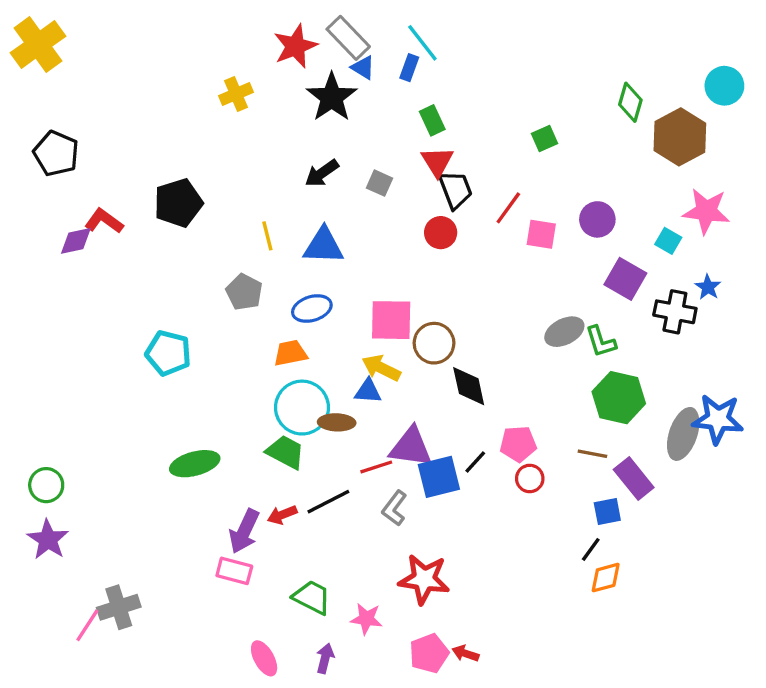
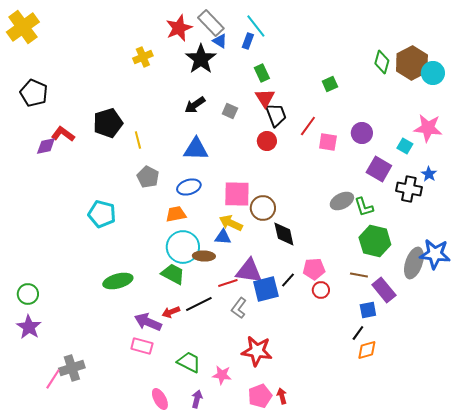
cyan circle: (724, 86) -> (433, 73), moved
brown hexagon: (680, 137) -> (412, 63), moved
yellow line: (267, 236) -> (138, 140), moved
purple arrow: (244, 531) -> (148, 322), turned 88
red arrow: (465, 653) -> (282, 396), turned 56

